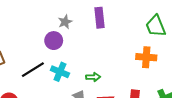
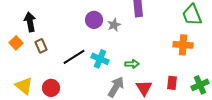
gray star: (65, 22) -> (114, 25), moved
purple circle: (54, 41) -> (94, 20), moved

